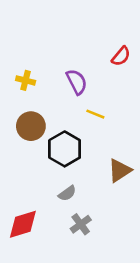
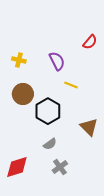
brown triangle: (120, 170) -> (89, 127), turned -42

